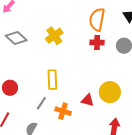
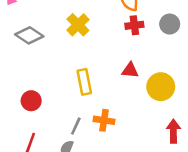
red triangle: (88, 100) -> (130, 70), moved
gray line: (41, 103) -> (76, 126), moved

